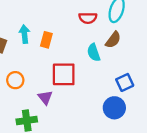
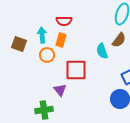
red semicircle: (88, 18) -> (64, 21), moved
orange circle: (15, 80) -> (47, 55), moved

